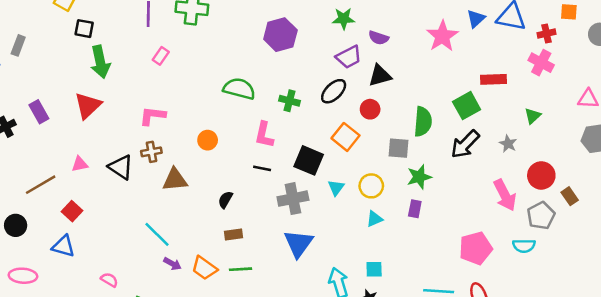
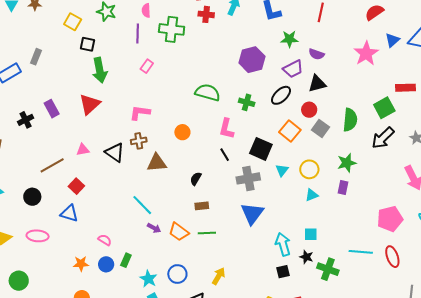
purple hexagon: (280, 35) -> (252, 60), moved
gray square: (398, 148) -> (321, 129), moved, turned 30
black line: (262, 168) -> (225, 155), turned 48

